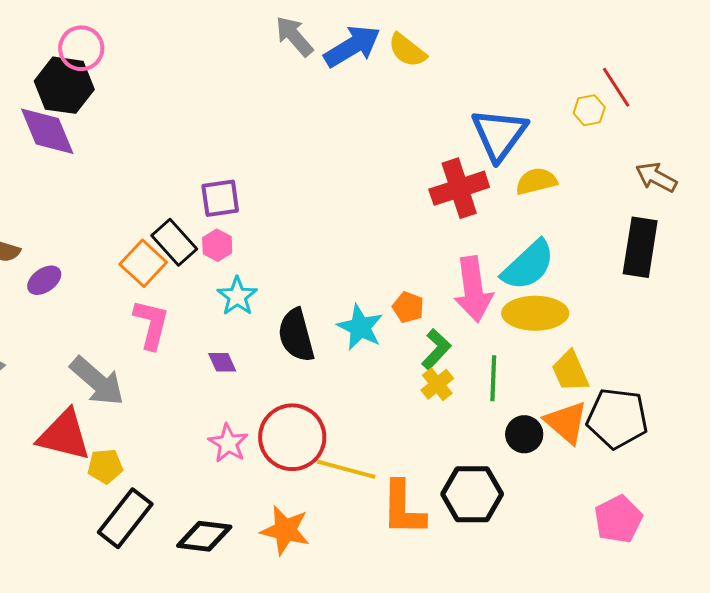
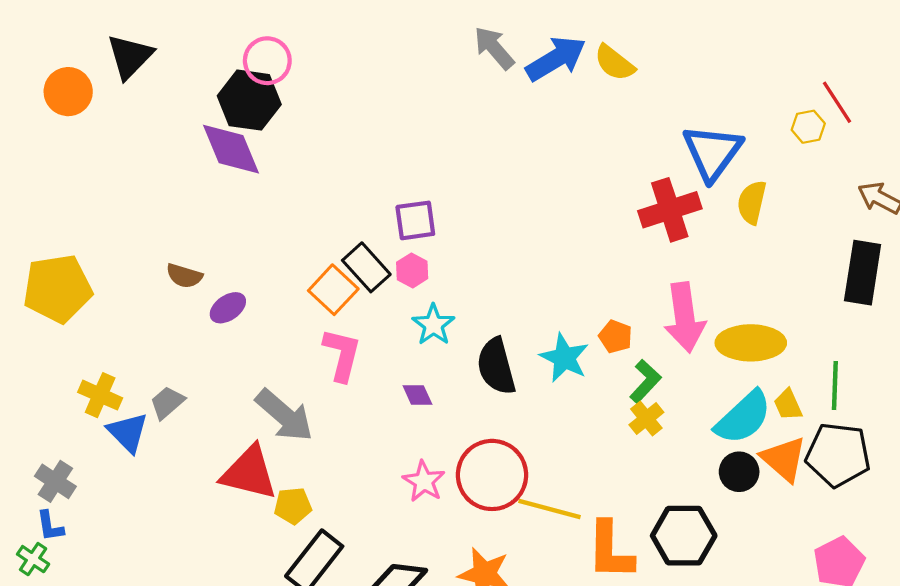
yellow semicircle: (536, 181) -> (752, 202), turned -63
cyan semicircle: (528, 265) -> (743, 417), moved
yellow trapezoid: (570, 371) -> (788, 405), size x0.7
green line: (493, 378) -> (835, 385), moved

